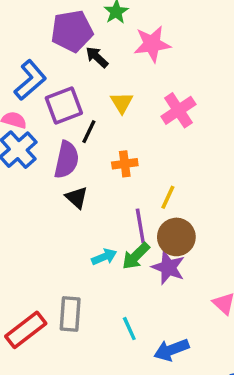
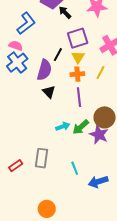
yellow triangle: (122, 103) -> (78, 57), moved
purple square: (64, 106) -> (78, 38), moved
yellow line: (168, 197) -> (100, 73), moved
purple line: (140, 226) -> (79, 97), moved
red rectangle: (26, 330) -> (16, 166), size x0.6

